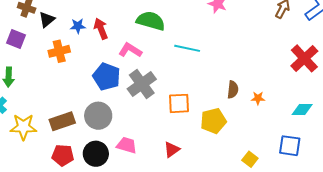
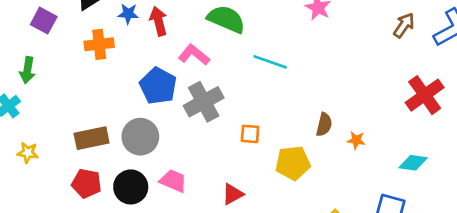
orange square: (179, 103) -> (250, 134), size x0.7
yellow star: (23, 127) -> (28, 153), moved, size x0.6

